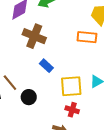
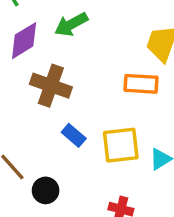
yellow square: (71, 86) -> (121, 145), moved

